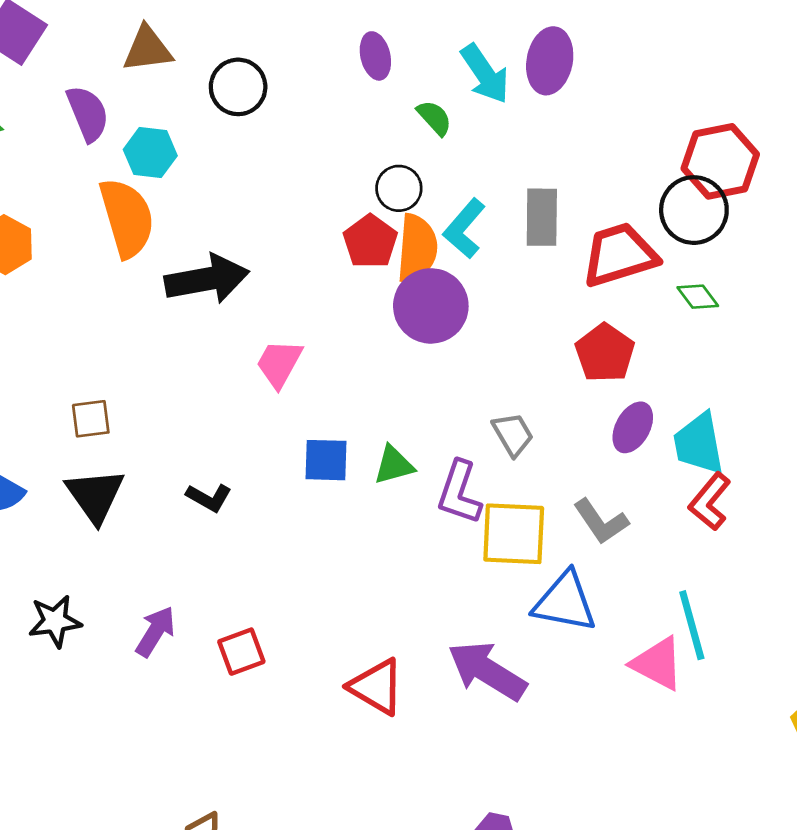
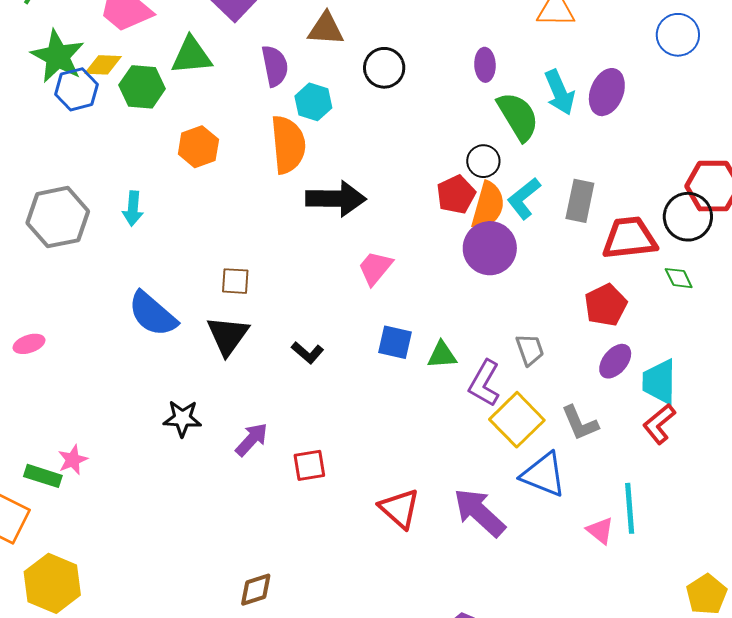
green semicircle: (434, 118) -> (518, 116), size x1.8
yellow square: (514, 534) -> (517, 420), turned 32
pink triangle: (657, 663) -> (600, 531), size x0.7

